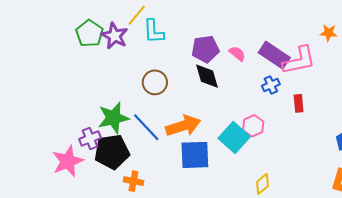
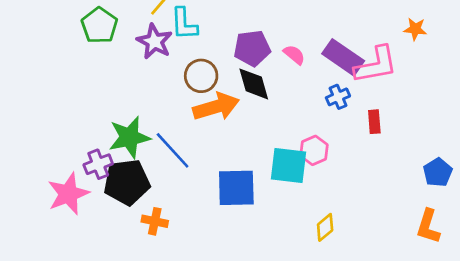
purple star: (115, 36) -> (154, 42), moved
brown circle: (155, 82) -> (201, 76), moved
orange arrow: (183, 126) -> (216, 107), moved
cyan square: (234, 138) -> (288, 166), turned -36

